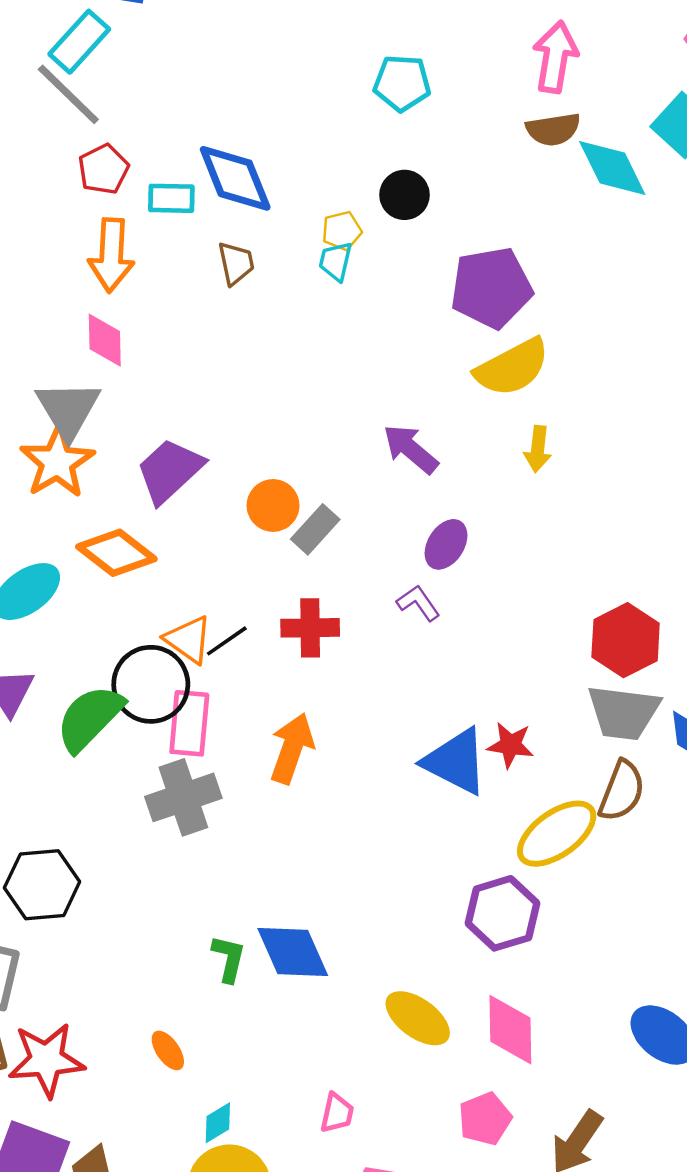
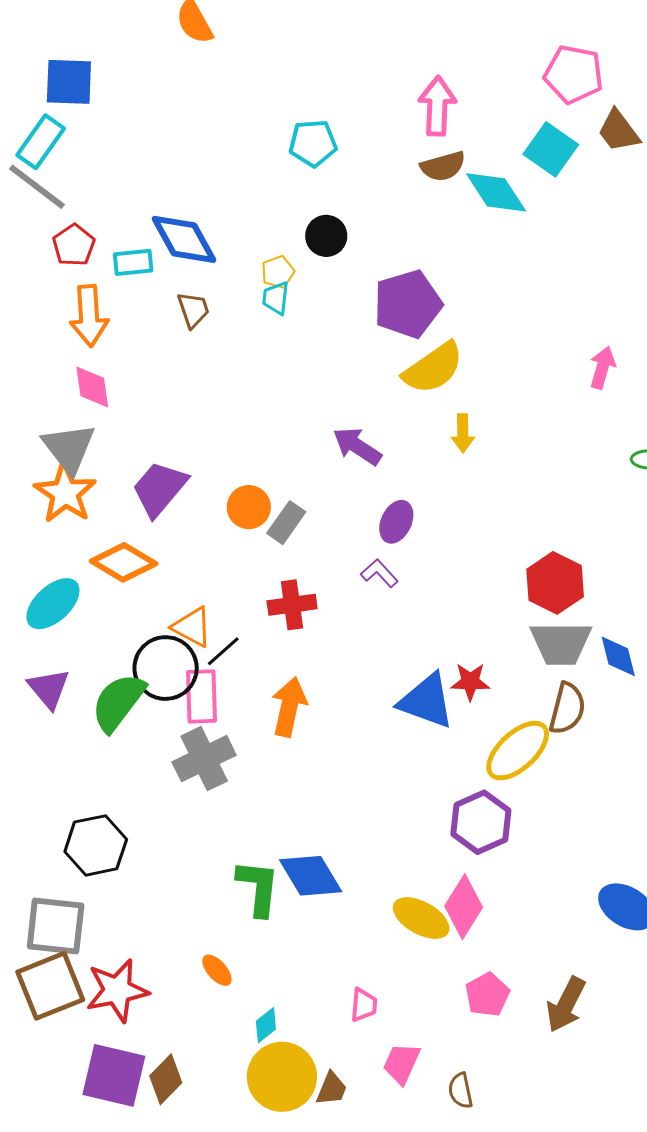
black line: (227, 641) -> (223, 651), moved
green L-shape: (229, 959) -> (258, 888), size x1.5
pink diamond: (510, 1030) -> (464, 907), moved, turned 40

